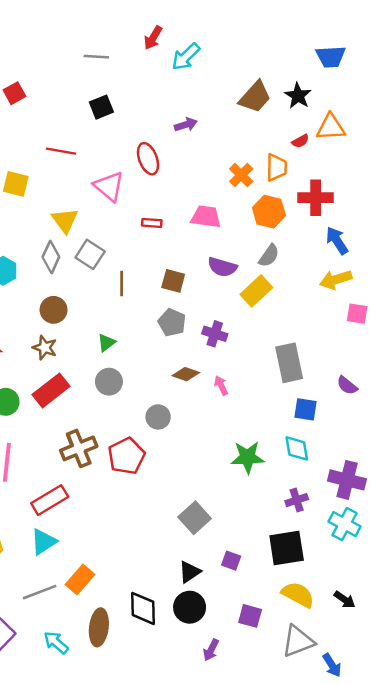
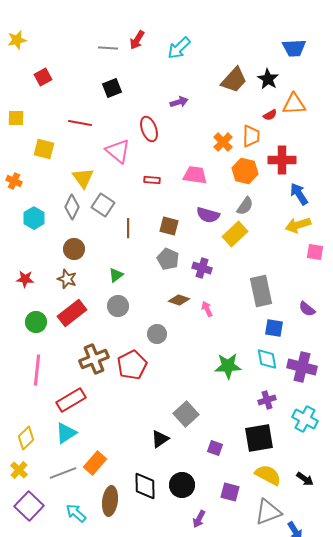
red arrow: (153, 38) -> (137, 40), moved
purple cross: (347, 480) -> (302, 367), moved
black triangle: (190, 572) -> (160, 439), moved

